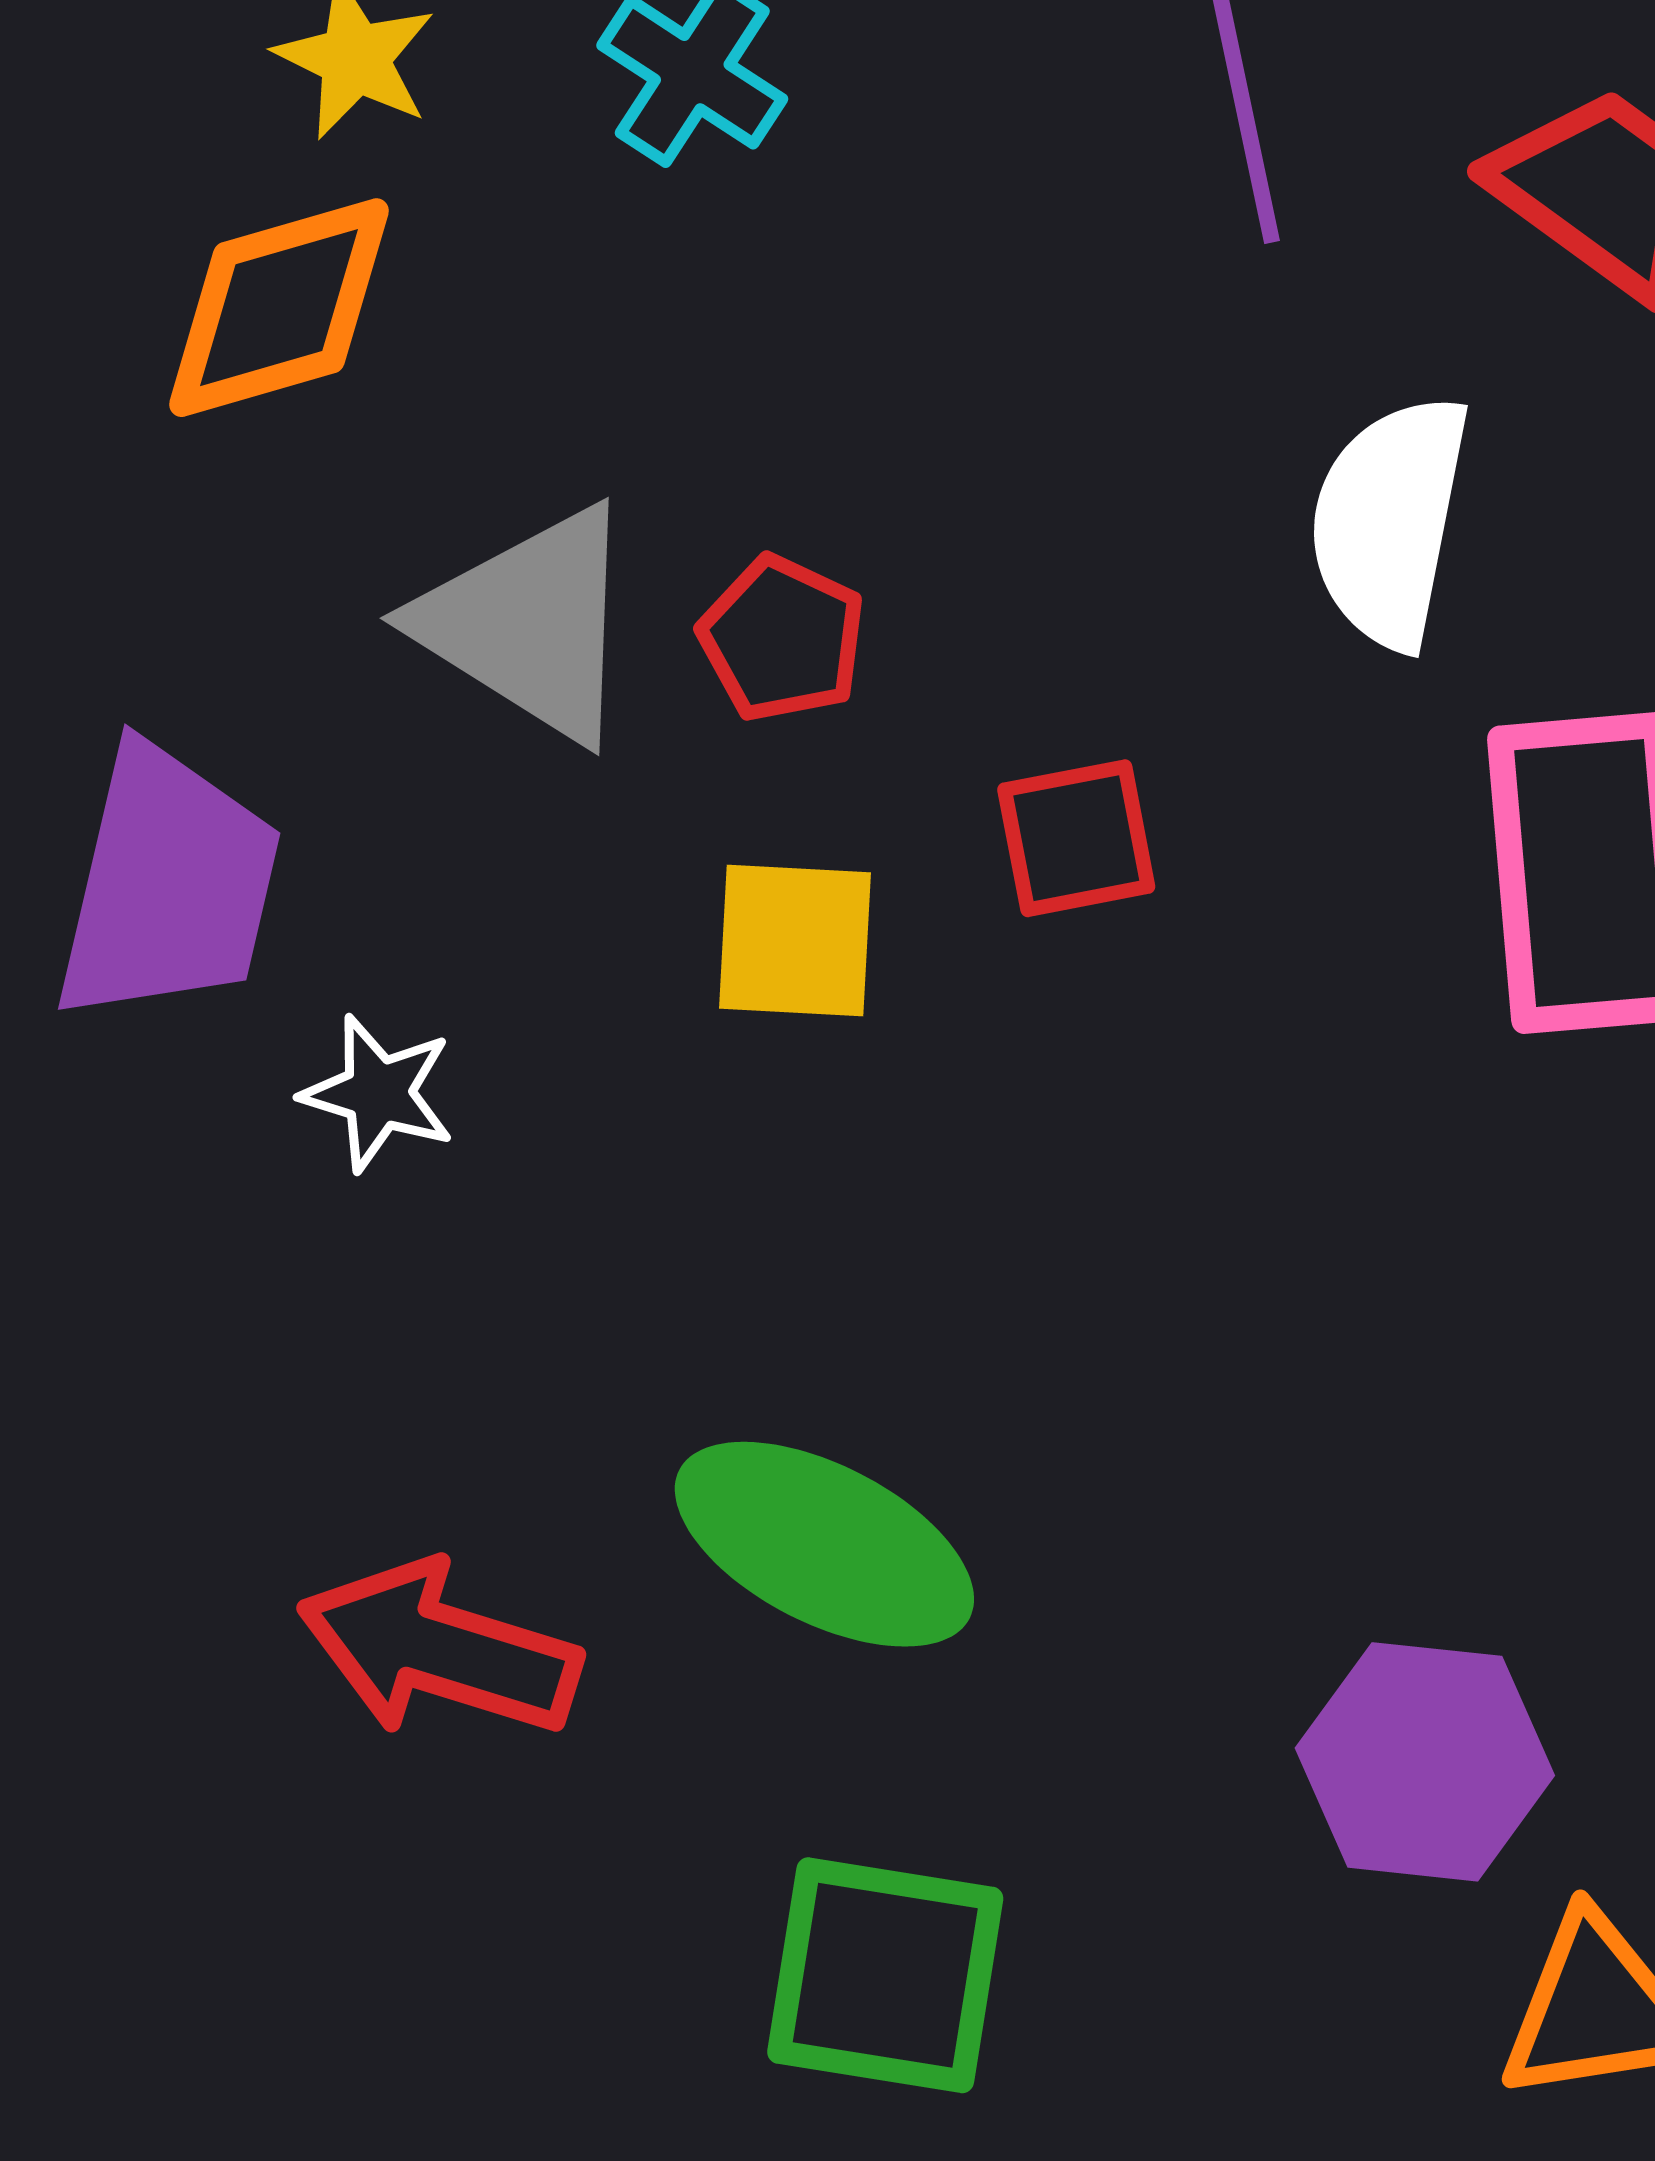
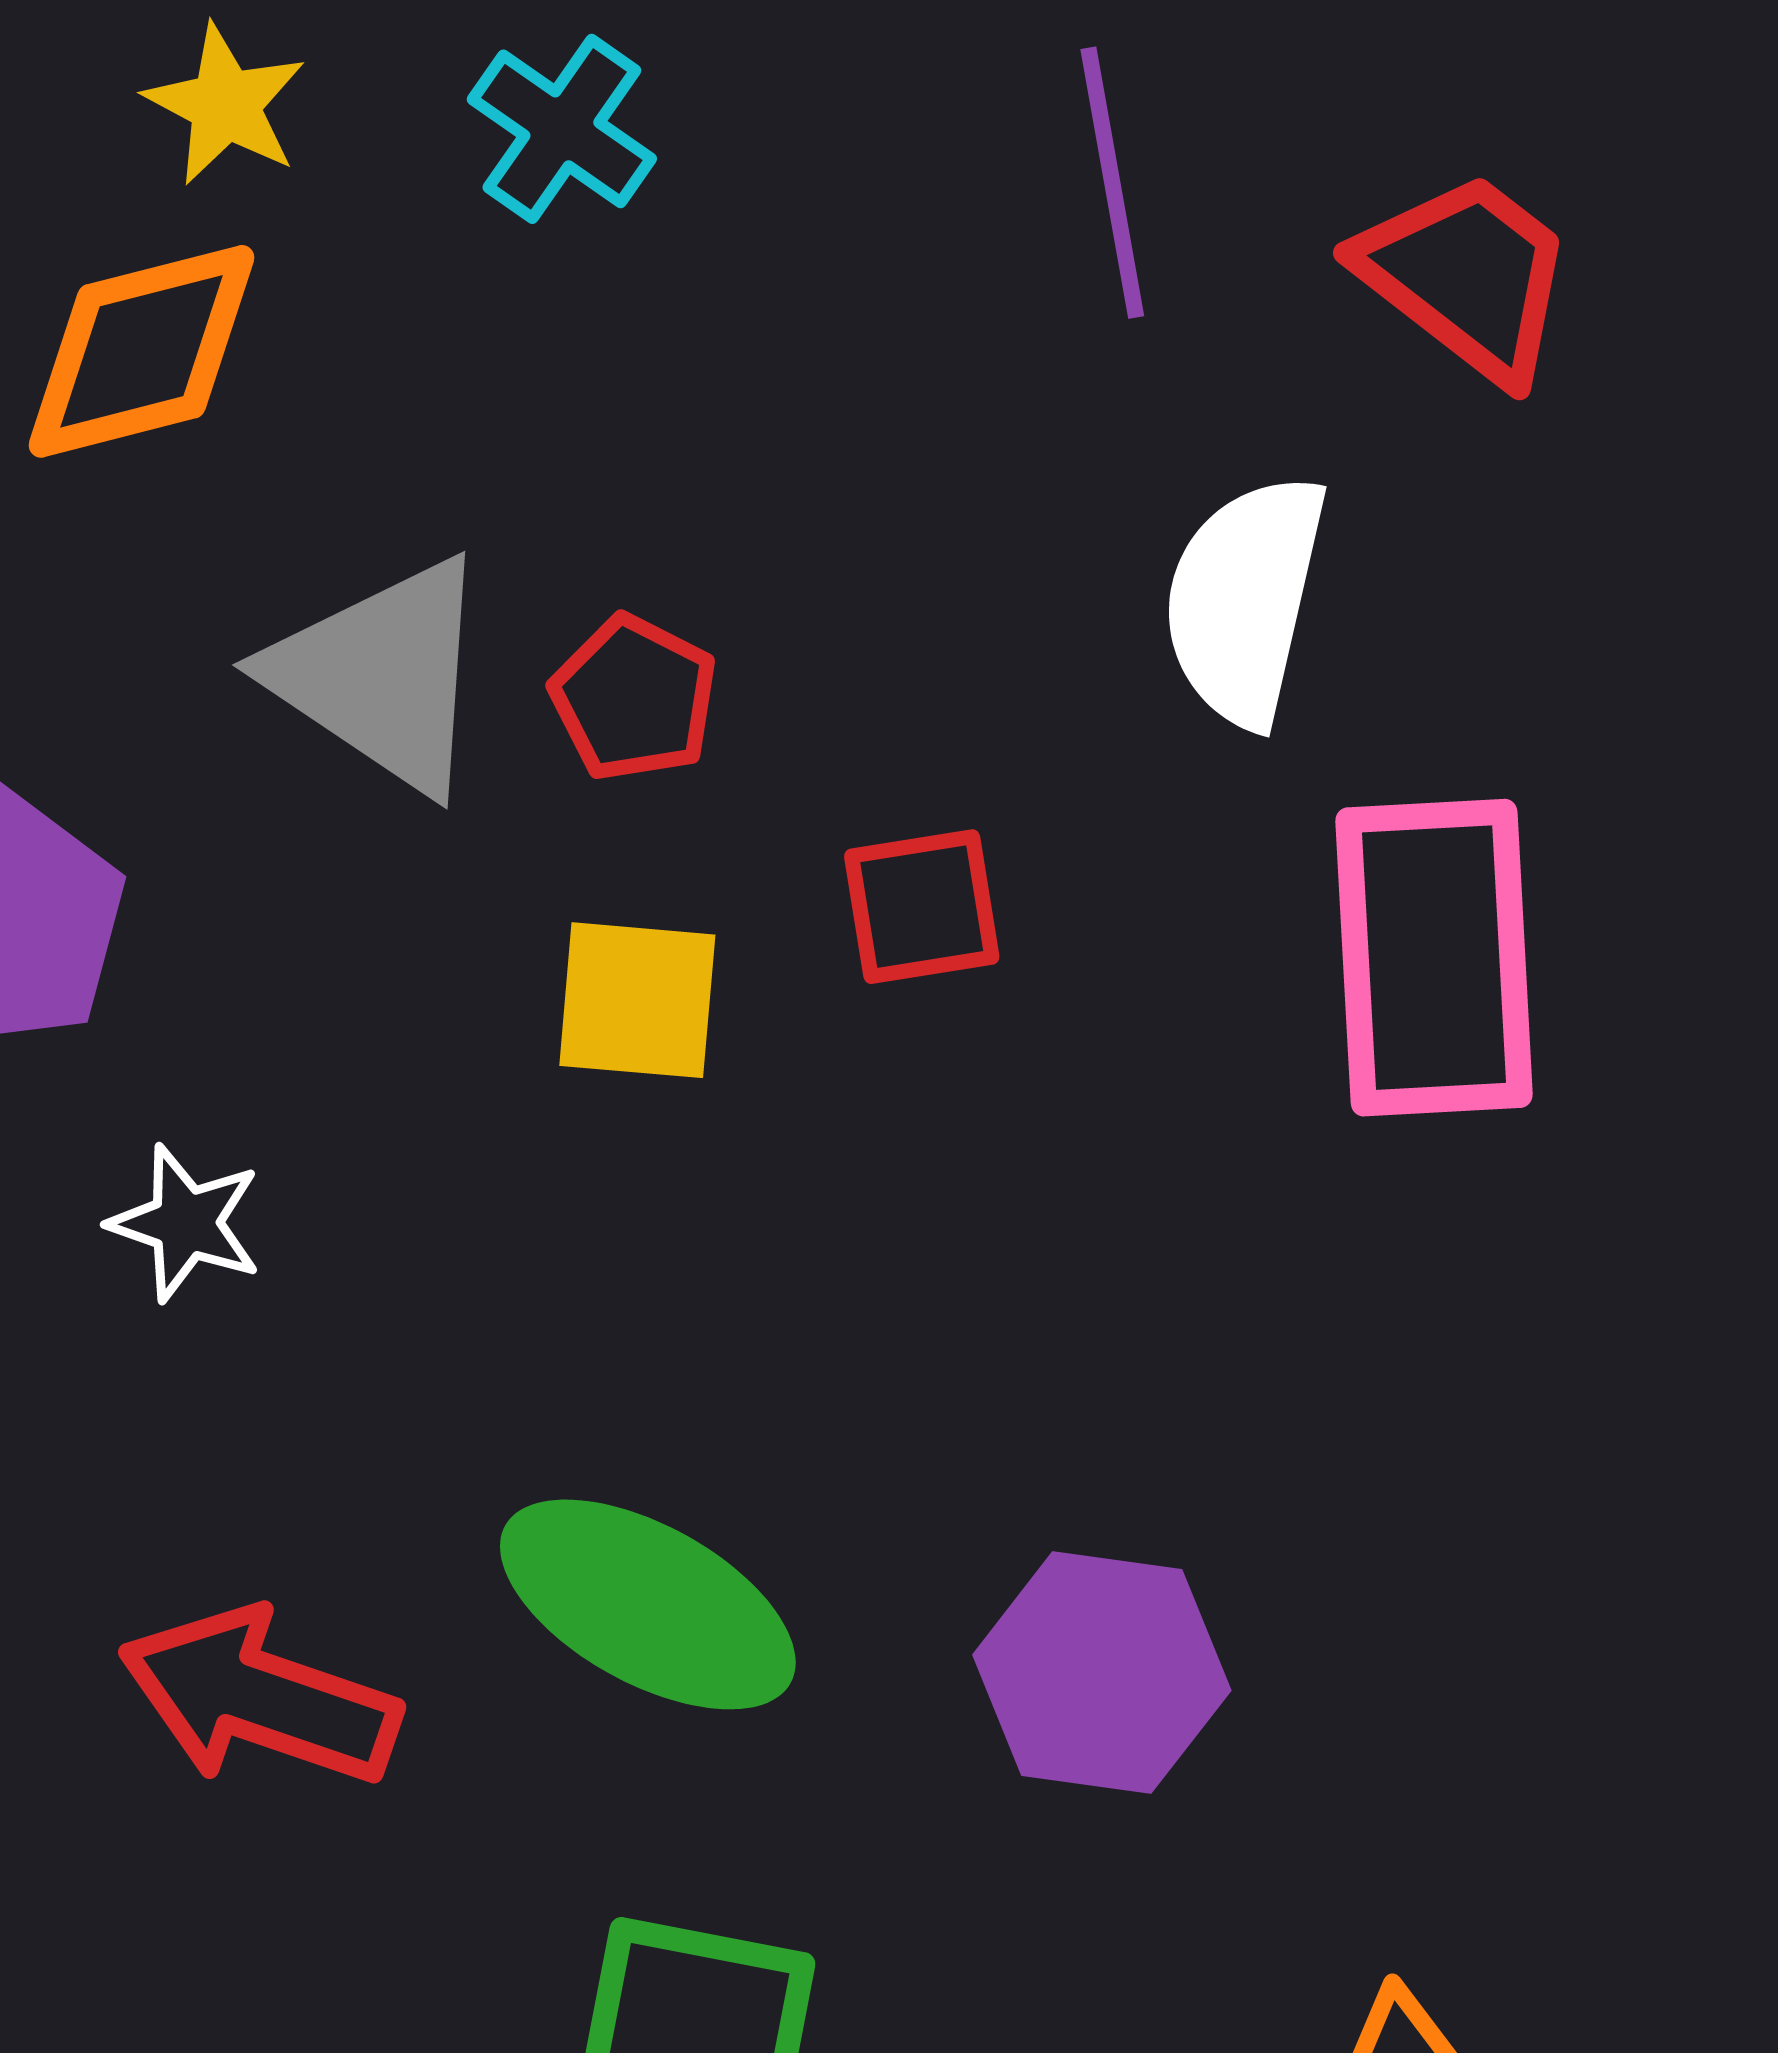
white star: (378, 1093) -> (186, 1223), moved
purple hexagon: (1425, 1762) -> (1102, 1673), moved

